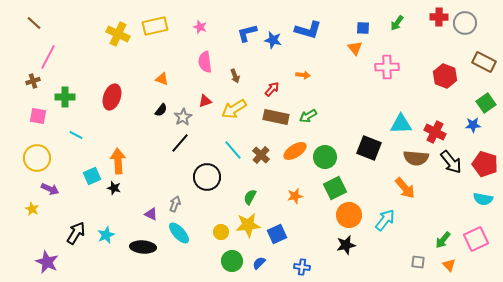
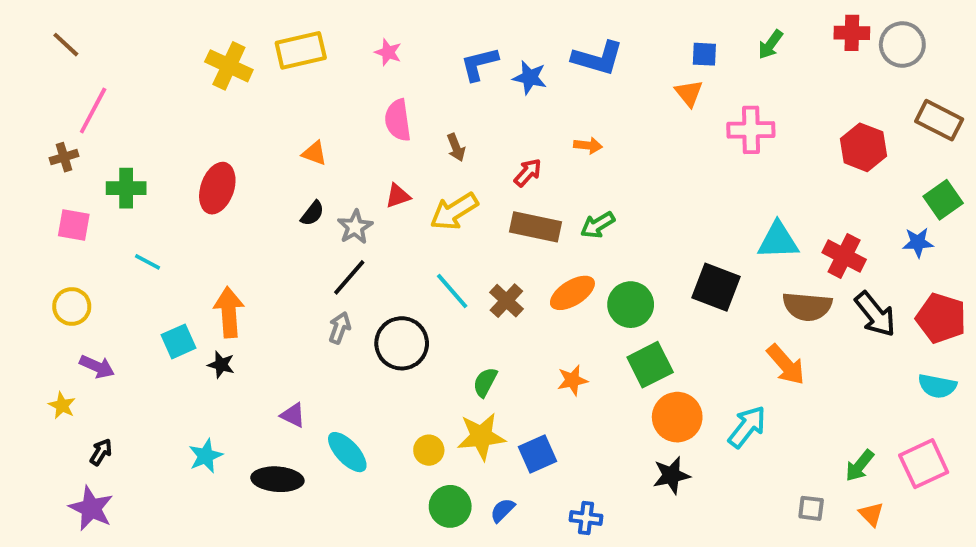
yellow circle: (37, 158) -> (72, 306), size x0.7
gray arrow: (175, 204) -> (340, 328), moved
black arrow: (76, 233) -> (101, 452), moved, size x0.6

